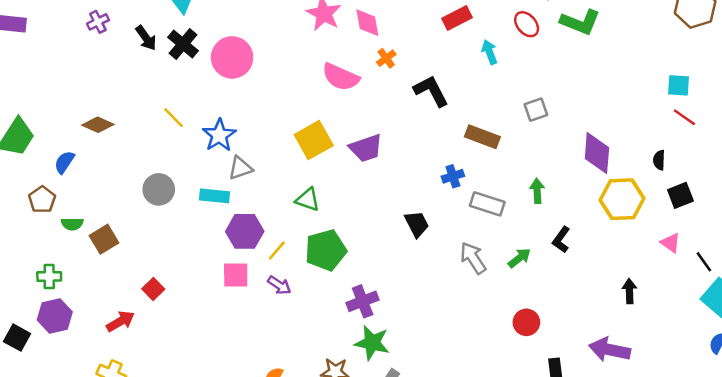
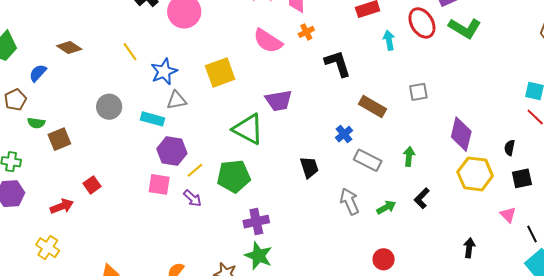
red ellipse: (527, 24) -> (422, 23), size x1.4
yellow square: (314, 140) -> (220, 72), moved
blue cross: (453, 176) -> (344, 134), turned -30
green triangle: (308, 200) -> (248, 129), moved, size x1.6

